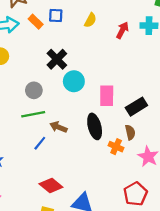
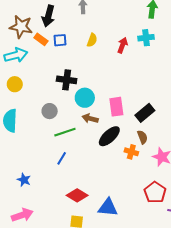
orange rectangle: (36, 22) -> (41, 39), moved
black cross: (57, 59) -> (67, 80), turned -30
green line: (33, 114) -> (65, 132), moved
black ellipse: (95, 126) -> (109, 136), turned 70
brown arrow: (58, 127) -> (90, 118), moved

